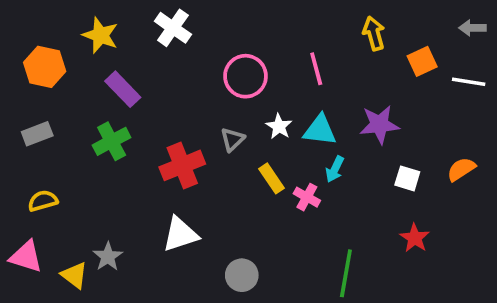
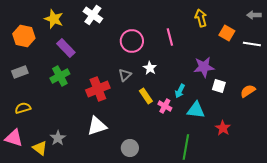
orange square: (422, 61) -> (227, 33), turned -35
cyan triangle: (320, 130) -> (196, 110), moved
white square: (407, 178) -> (219, 86), moved

